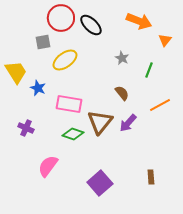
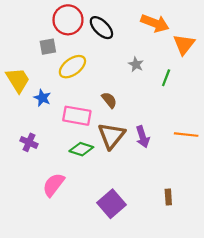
orange triangle: (165, 40) -> (184, 44), size x1.5
brown semicircle: (122, 93) -> (109, 100), moved
orange line: (160, 105) -> (186, 135), moved, turned 35
purple arrow: (128, 123) -> (143, 137), turned -60

